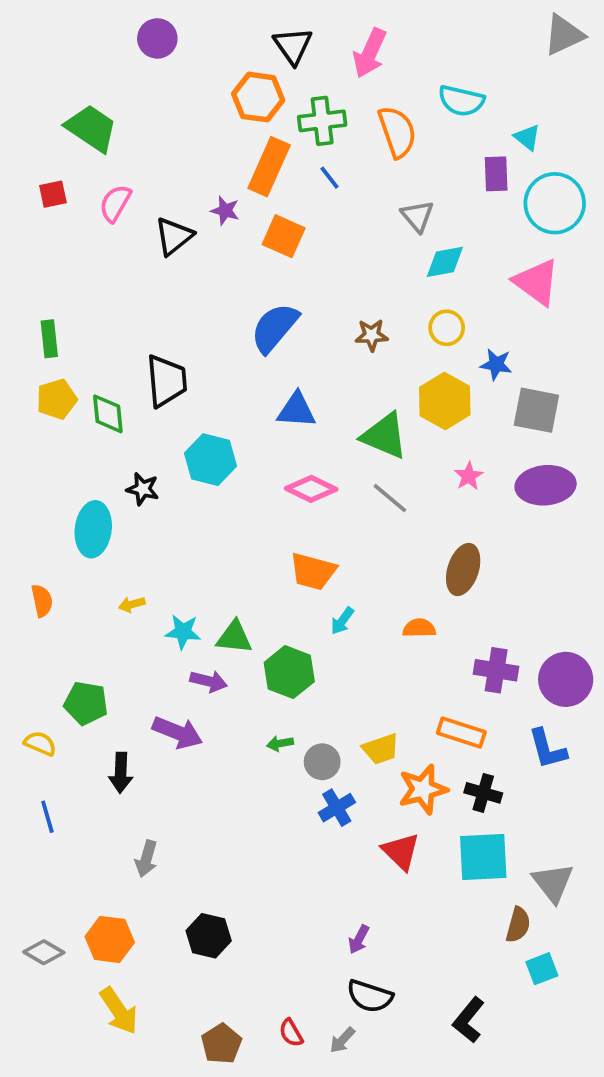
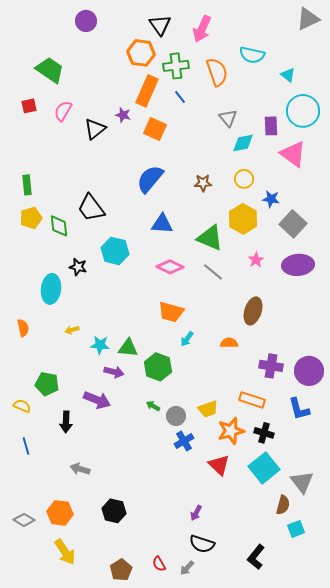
purple rectangle: (496, 174) -> (271, 126), moved
black trapezoid: (166, 381) -> (91, 208), turned 148
gray square: (536, 410) -> (293, 224), turned 32
green arrow: (280, 743) -> (153, 406), turned 40
cyan square: (483, 857) -> (264, 468), turned -36
gray arrow: (146, 859) -> (80, 469), turned 90

